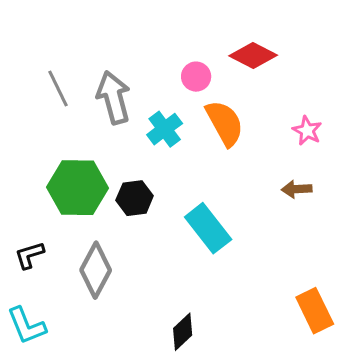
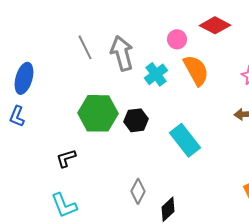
gray diamond: (96, 270) -> (138, 191), moved, size x0.7

